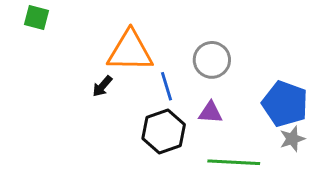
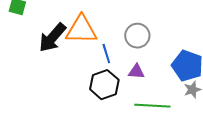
black arrow: (102, 86) -> (52, 38), moved, size x2.0

